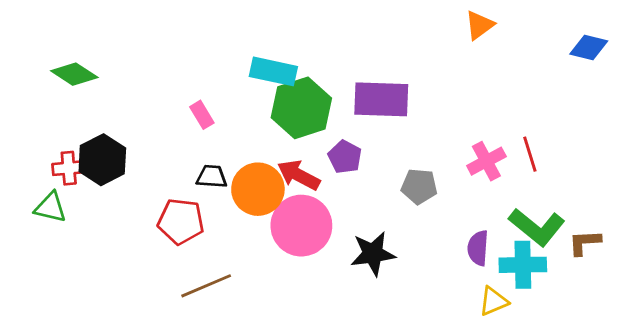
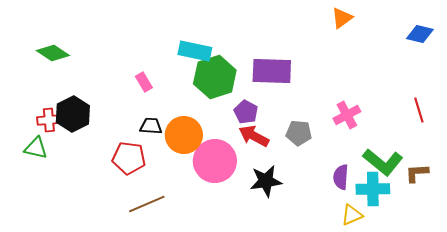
red line: (530, 154) -> (419, 110), moved
red arrow: (299, 175) -> (254, 136), moved

